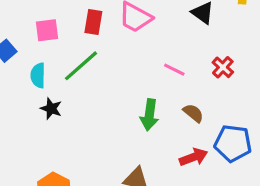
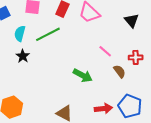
red cross: (223, 67) -> (136, 57), turned 32
brown semicircle: (193, 113) -> (120, 71), moved
green arrow: (149, 115) -> (83, 75), turned -84

